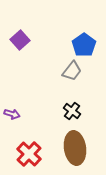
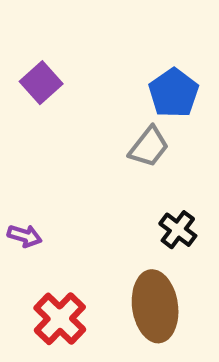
black cross: (72, 111) -> (178, 230), moved

